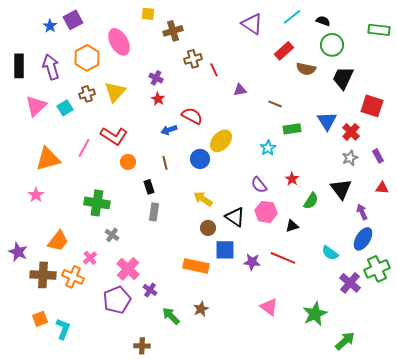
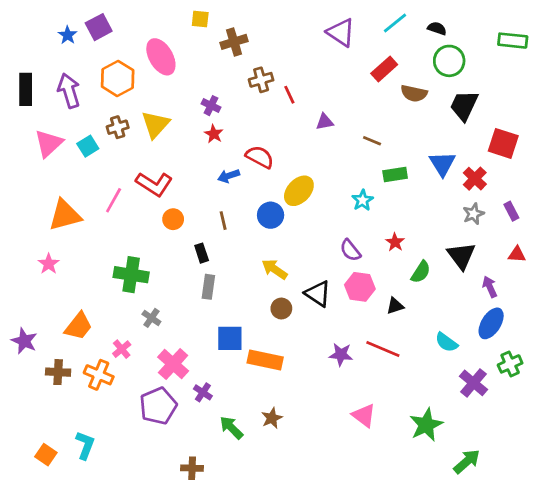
blue square: (225, 250) -> (230, 338), moved
green cross: (377, 269) -> (510, 364), size x0.7
brown cross: (43, 275) -> (58, 372), size x0.7
orange square: (40, 319) -> (46, 455), moved, turned -35

